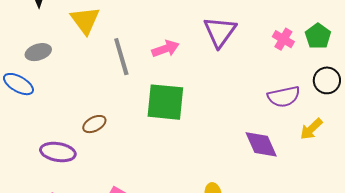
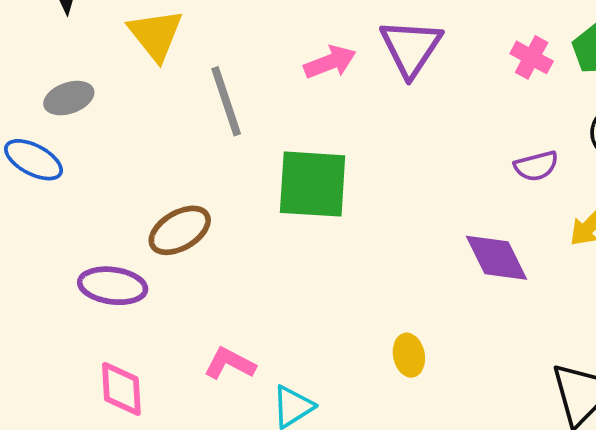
pink arrow: (165, 49) -> (330, 62), moved
purple semicircle: (284, 97) -> (536, 166), size x0.7
brown ellipse: (94, 124) -> (180, 230), size x1.4

